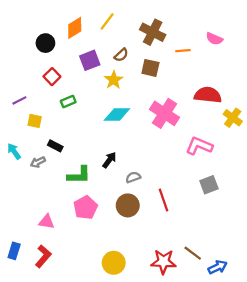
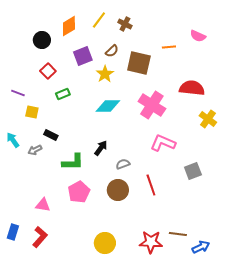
brown cross: (153, 32) -> (125, 24), moved, size x0.6
brown square: (150, 68) -> (139, 63), size x1.4
purple line: (19, 100) -> (18, 93), turned 48
yellow cross: (233, 118) -> (208, 119), moved
pink L-shape: (199, 146) -> (163, 143), moved
brown line: (193, 253) -> (178, 234), turned -30

